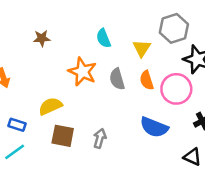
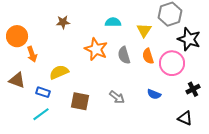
cyan semicircle: (103, 38) -> (113, 22), turned 112
yellow semicircle: (50, 106) -> (59, 72), moved
blue semicircle: (154, 127) -> (154, 94), size x0.6
gray arrow: (100, 138) -> (117, 97), moved, turned 112

